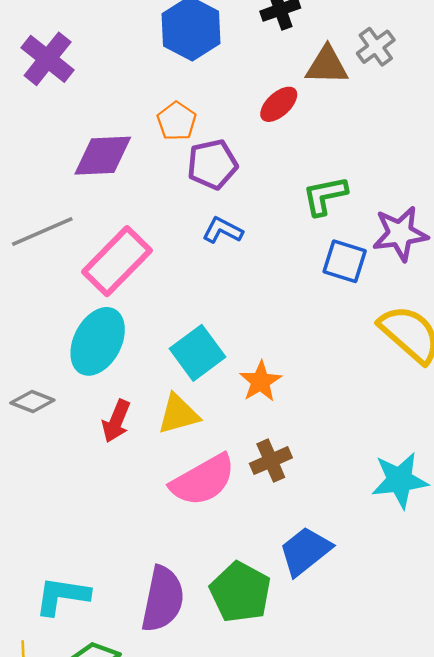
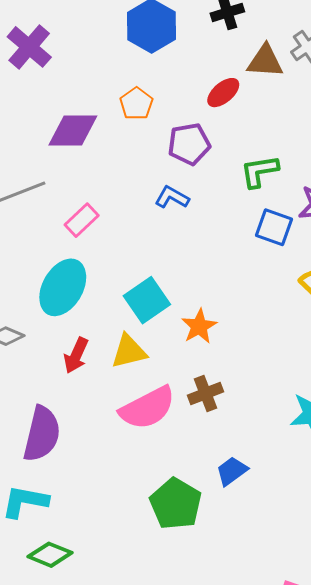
purple pentagon: (212, 164) -> (189, 144), moved
pink rectangle: (117, 261) -> (82, 220), size x0.6
blue trapezoid: (305, 551) -> (232, 471), size x0.7
purple semicircle: (163, 599) -> (42, 434), moved

